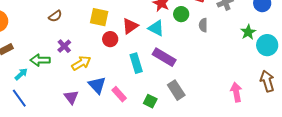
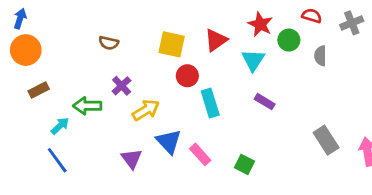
brown semicircle: (55, 16) -> (109, 43), turned 48
red triangle: (130, 26) -> (216, 40), moved
cyan triangle: (156, 28) -> (253, 60), turned 36
purple rectangle: (164, 57) -> (265, 102), size x0.6
cyan rectangle: (136, 63) -> (210, 103), moved
gray rectangle: (176, 90) -> (326, 140), moved

